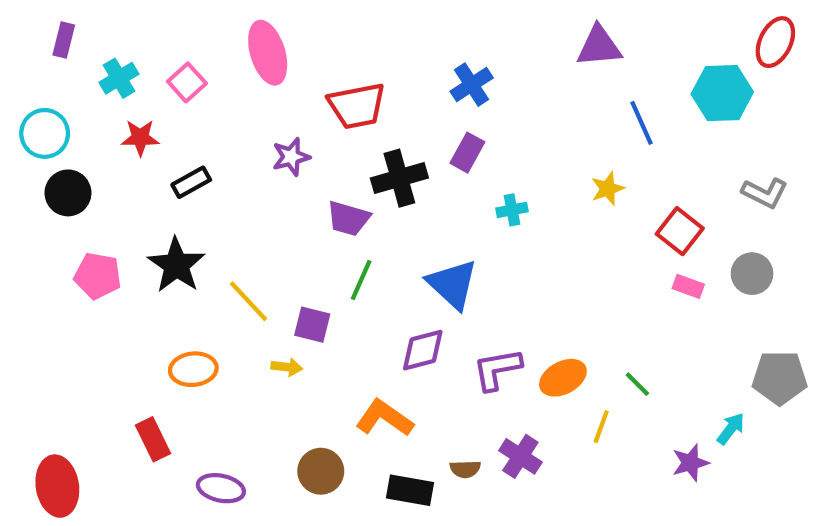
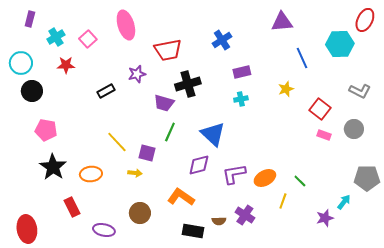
purple rectangle: (467, 153) -> (242, 72), moved, turned 48
black rectangle: (191, 182) -> (106, 91), moved
black star: (176, 265) -> (53, 167), moved
brown circle: (321, 471) -> (140, 213), moved

